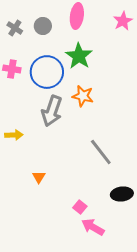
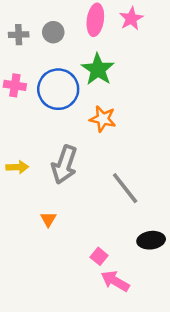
pink star: (123, 21) -> (131, 19), moved
gray cross: (15, 28) -> (19, 35), turned -35
gray arrow: (52, 111) -> (64, 165), moved

